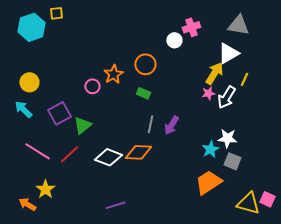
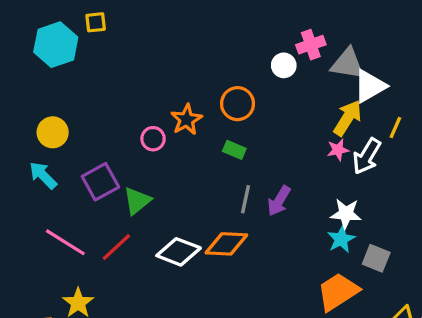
gray triangle: (238, 25) -> (348, 64), moved
white star: (227, 138) -> (346, 214), moved

